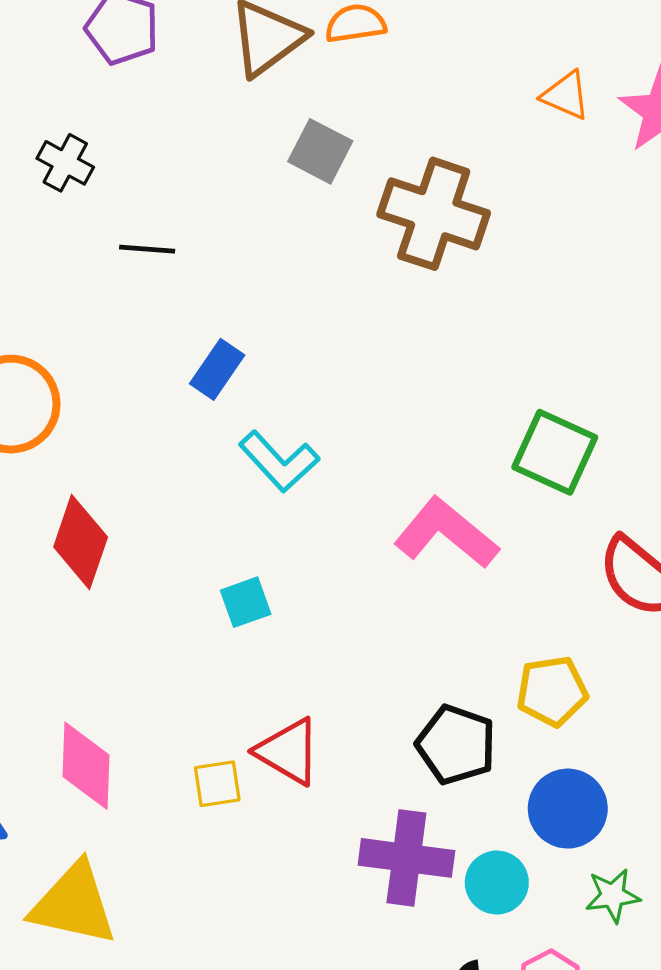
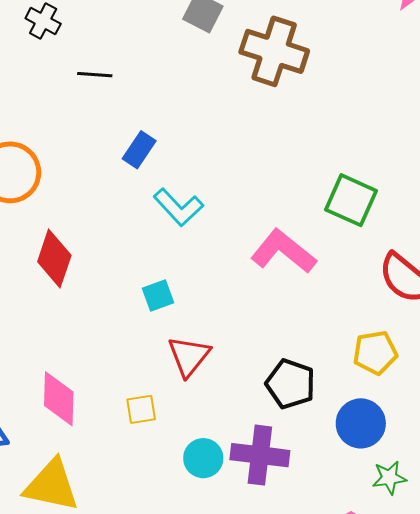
yellow pentagon: (552, 691) -> (375, 353), moved
red triangle: (288, 752) -> (189, 356), moved, turned 39
cyan circle: (497, 883) -> (203, 458), moved

